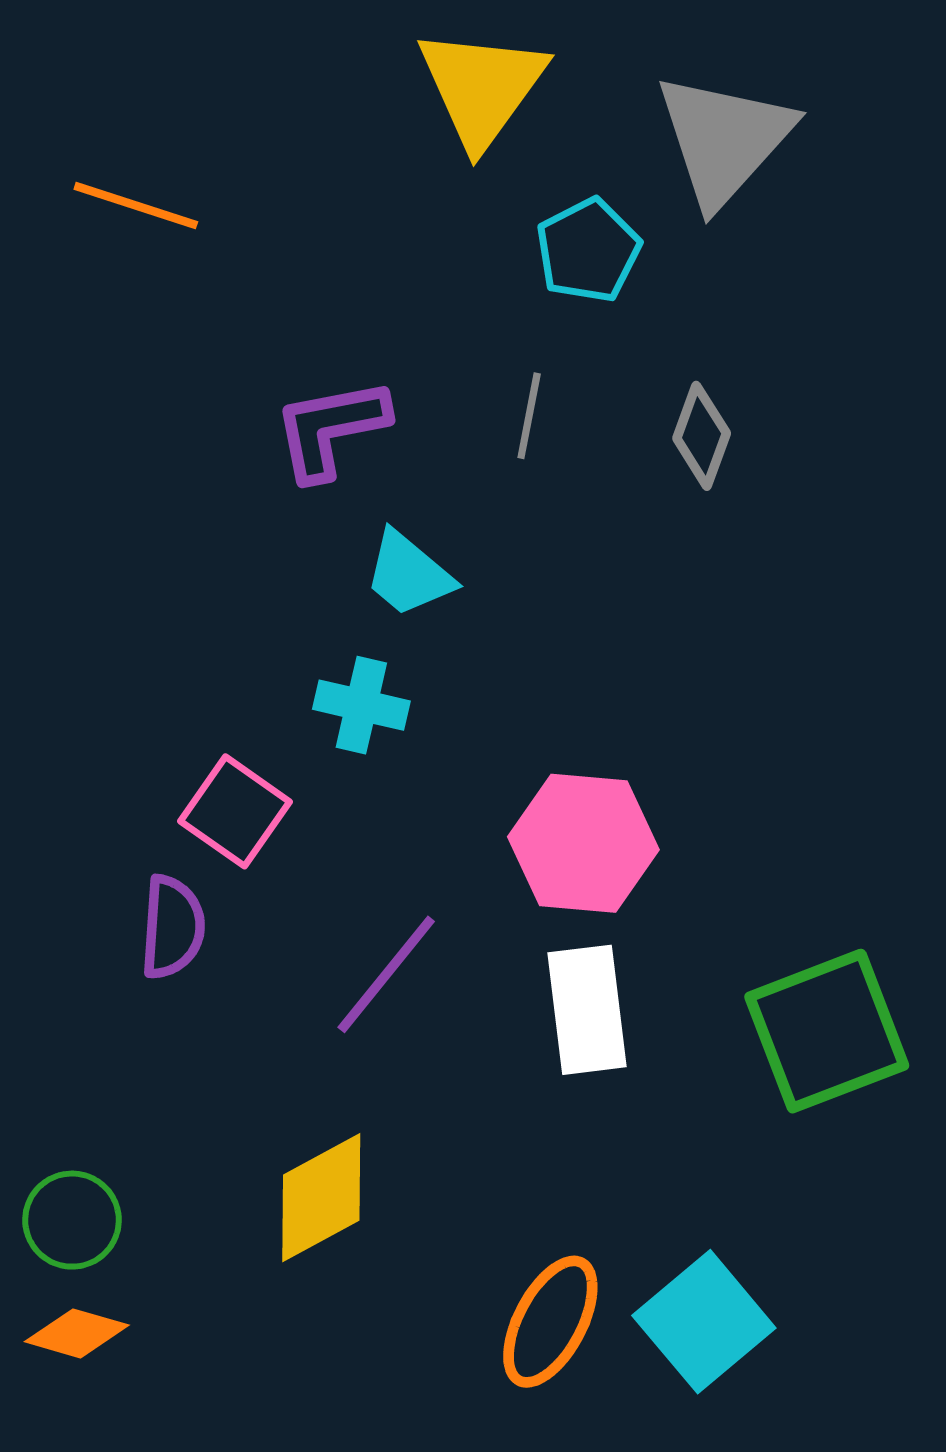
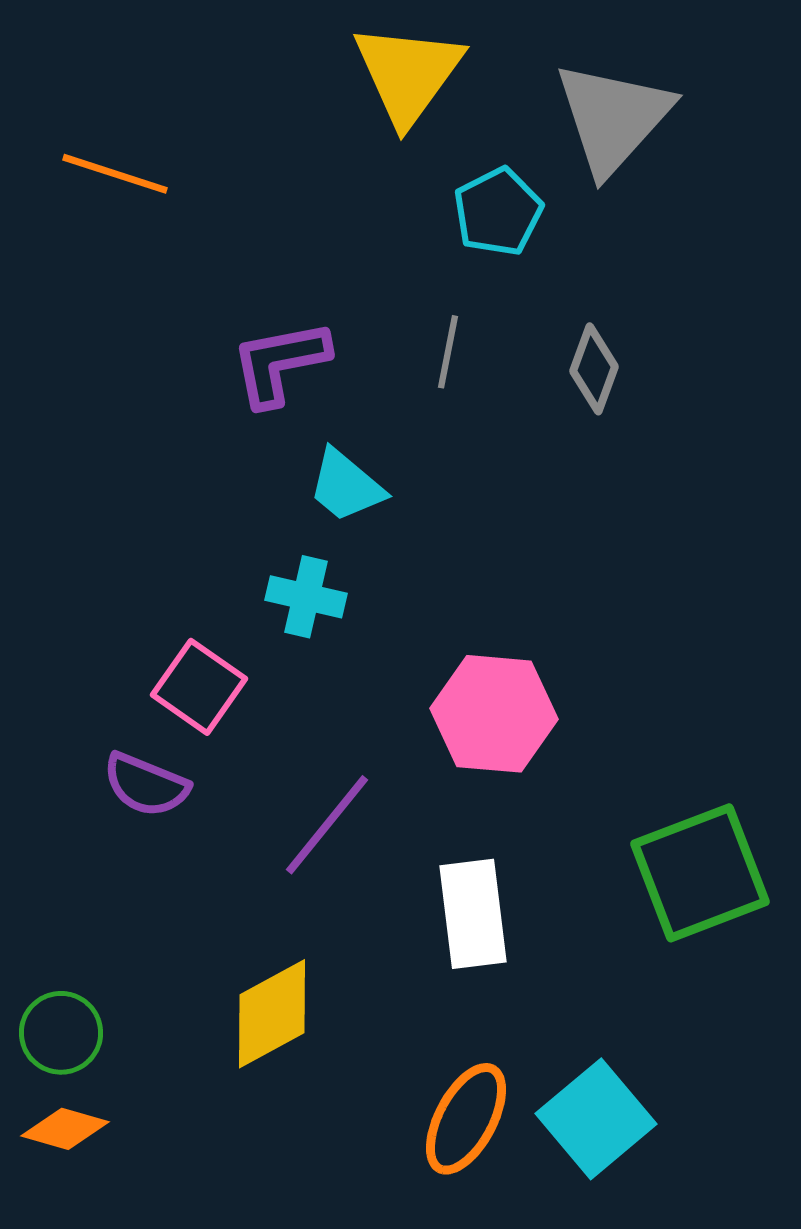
purple semicircle: (172, 927) -> (146, 785), turned 108
white rectangle: (587, 1010) -> (473, 914), moved

